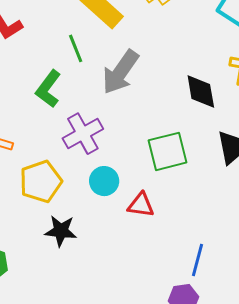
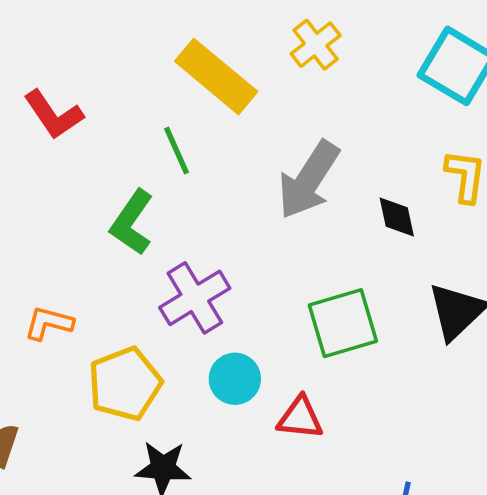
gray arrow: (120, 72) -> (309, 180), moved
black diamond: (201, 91) -> (397, 217), size x0.7

